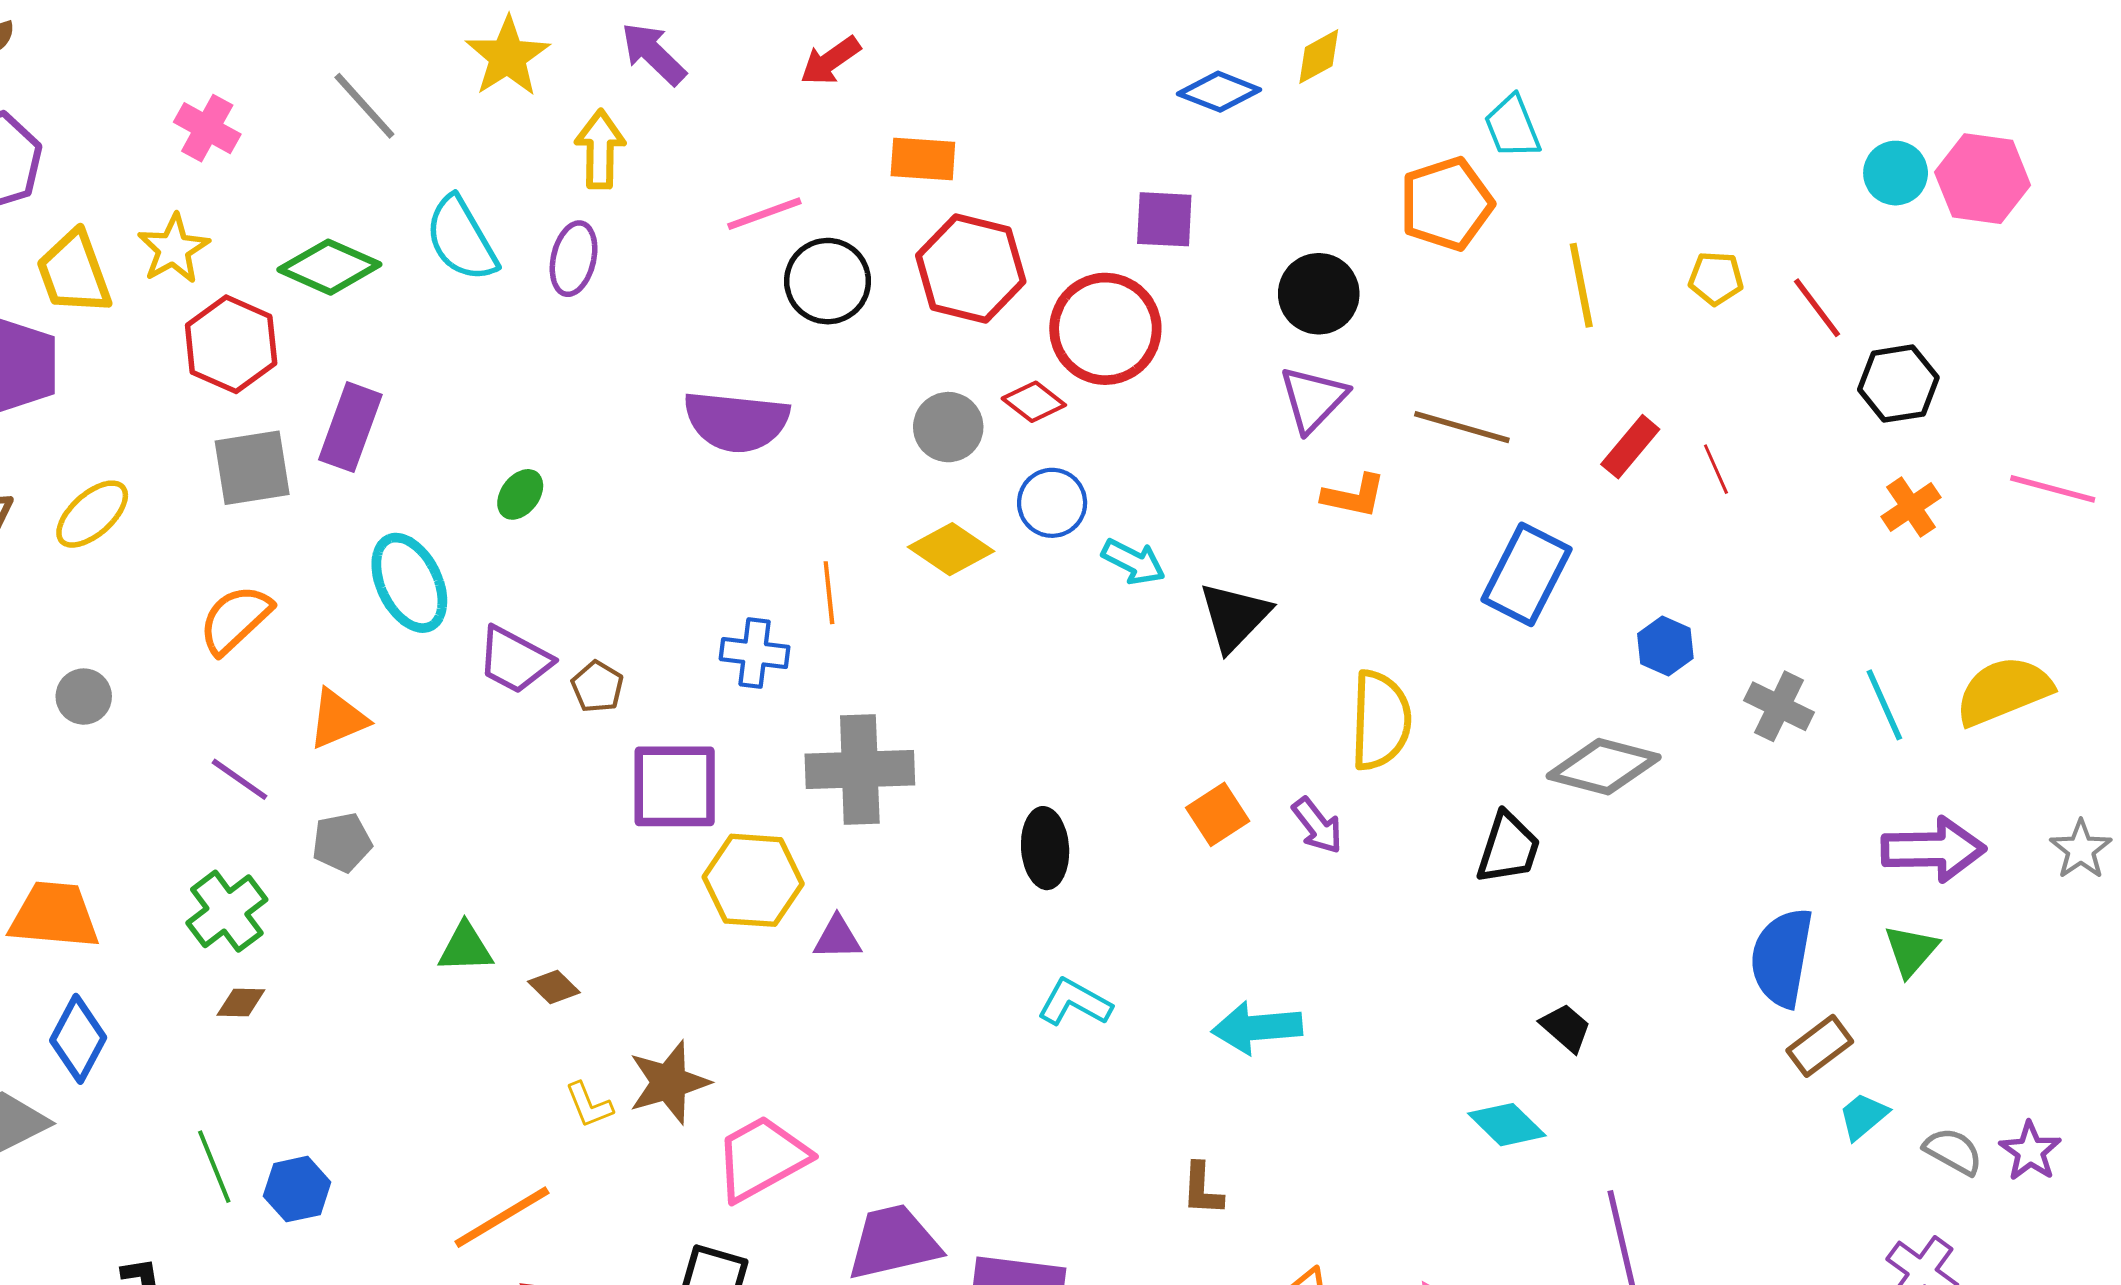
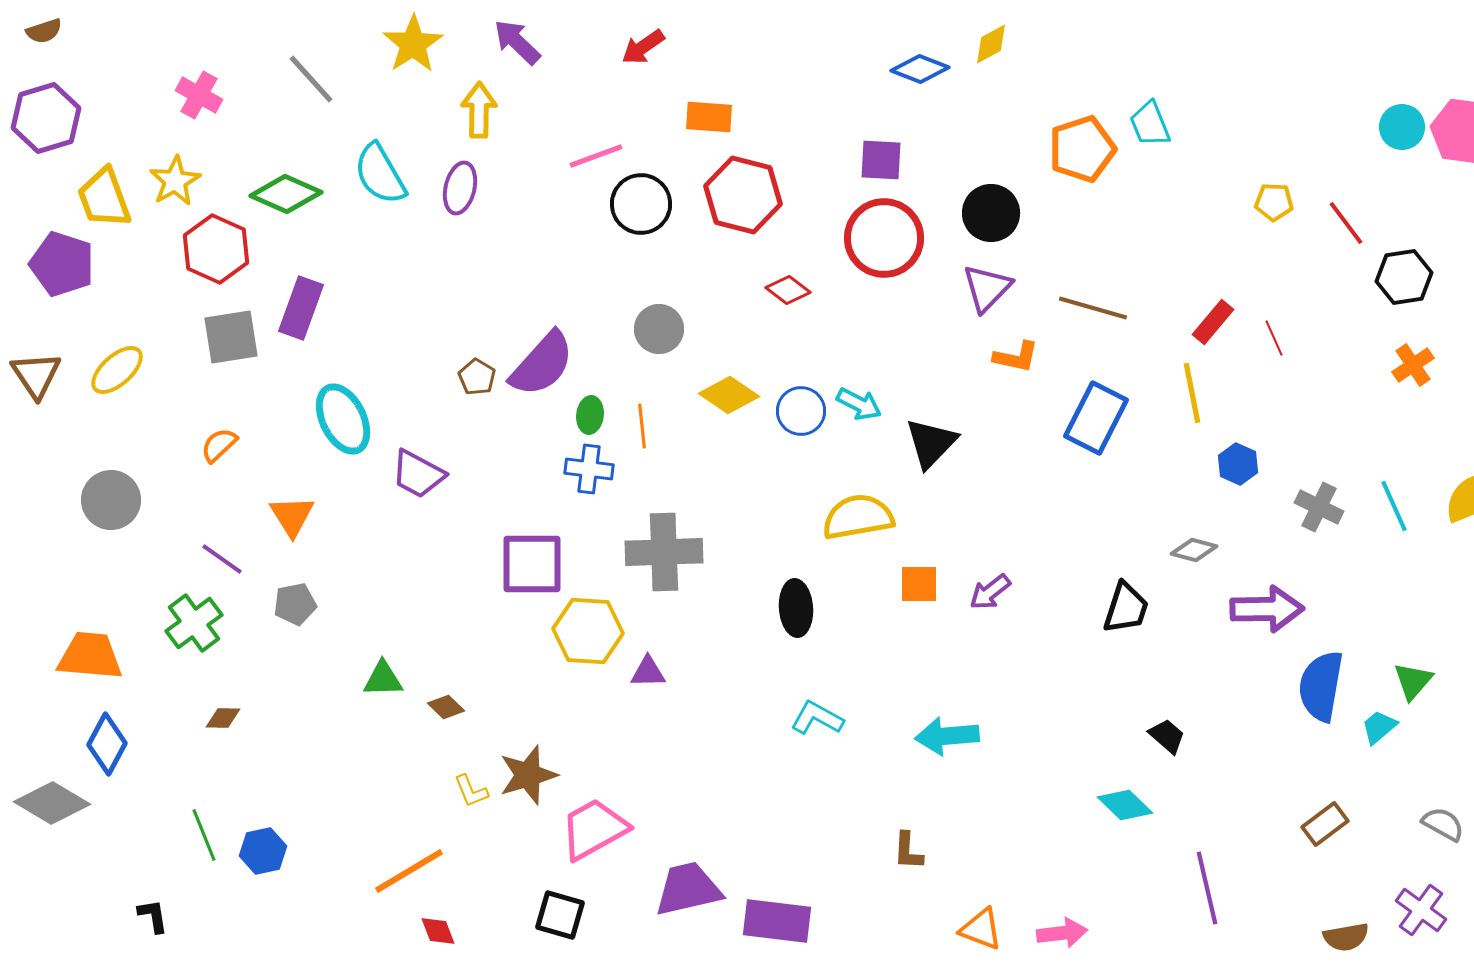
cyan trapezoid: (1512, 127) -> (1150, 124), moved
yellow line: (1581, 285) -> (1192, 393), moved
red circle: (1105, 329) -> (884, 238), moved
purple semicircle: (736, 421) -> (542, 364), moved, turned -54
gray circle: (948, 427) -> (659, 329), moved
green ellipse: (520, 494) -> (590, 415), moved, turned -30
blue circle: (1052, 503) -> (801, 411), moved
blue rectangle: (1526, 574) -> (1096, 418), moved
orange semicircle: (235, 619) -> (219, 445), size x0.7
brown pentagon: (597, 687) -> (477, 377), moved
gray circle: (84, 697) -> (111, 500), size x1.5
orange triangle: (338, 719) -> (292, 516), turned -39
yellow semicircle: (1380, 720) -> (858, 517), moved, turned -102
gray diamond: (1604, 767) -> (1194, 550), size x0.6
orange square: (1218, 814) -> (919, 584), turned 33
purple arrow: (1317, 826) -> (990, 592), turned 90
purple arrow: (1933, 849) -> (1267, 609), moved
green cross: (227, 911) -> (194, 623), moved
brown rectangle: (1820, 1046) -> (1325, 824), moved
cyan trapezoid: (1863, 1116) -> (1379, 727), moved

